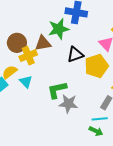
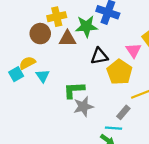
yellow cross: (28, 56) -> (57, 17), moved
yellow pentagon: (96, 66) -> (120, 72), turned -30
gray star: (68, 104) -> (83, 107), turned -30

